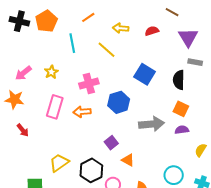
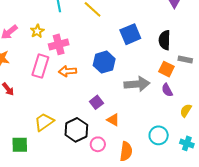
gray rectangle: (195, 62) -> (185, 59), moved
blue square: (145, 74) -> (130, 34), turned 35
pink cross: (89, 83) -> (59, 44), moved
purple semicircle: (182, 130) -> (167, 90), turned -112

